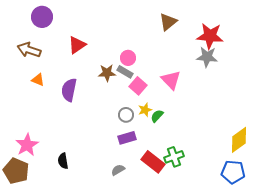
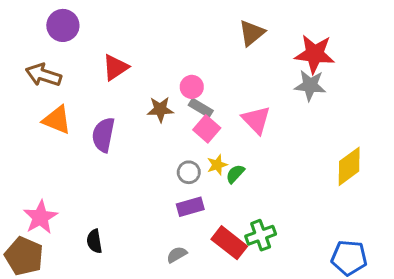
gray rectangle: (125, 72) -> (201, 108), moved
orange triangle: (38, 80) -> (57, 120), size x1.5
yellow diamond: (239, 140) -> (349, 166), moved

